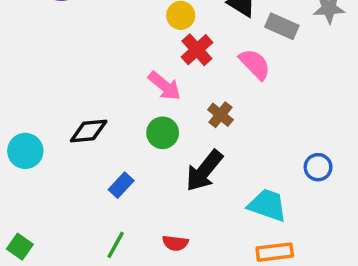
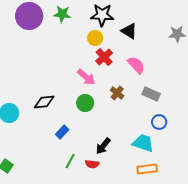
gray rectangle: (282, 26) -> (151, 94), moved
blue circle: (318, 167) -> (159, 122), moved
black arrow: (204, 171) -> (103, 146), moved, size x0.7
green line: (116, 245) -> (70, 161), moved

